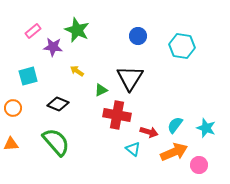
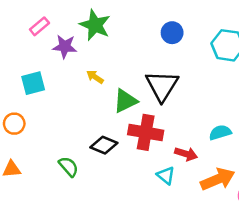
green triangle: (101, 90) -> (125, 101), size x1.5
black diamond: (58, 104) -> (104, 145), moved
cyan semicircle: (175, 125) -> (220, 132), moved, turned 36
green semicircle: (56, 142) -> (69, 167), size x0.6

